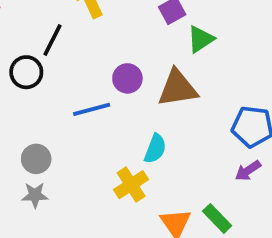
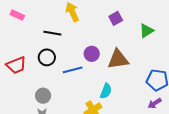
green triangle: (201, 39) -> (146, 31), moved
black line: (53, 40) -> (52, 33), turned 72
black circle: (26, 72) -> (47, 57), moved

